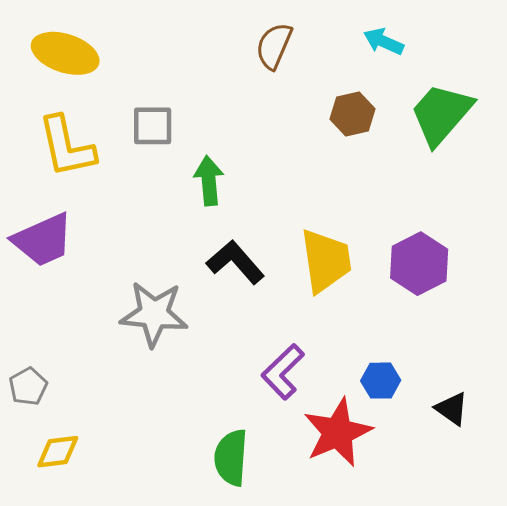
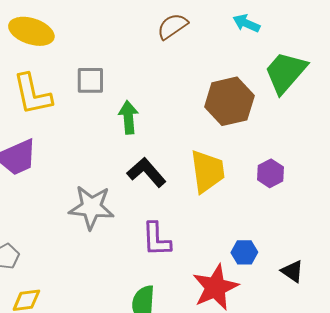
brown semicircle: (274, 46) -> (172, 26), turned 32
brown hexagon: (352, 114) -> (229, 101), moved, size x1.6
purple hexagon: (419, 264) -> (270, 173), size x0.7
purple L-shape: (283, 372) -> (156, 239), moved, turned -48

